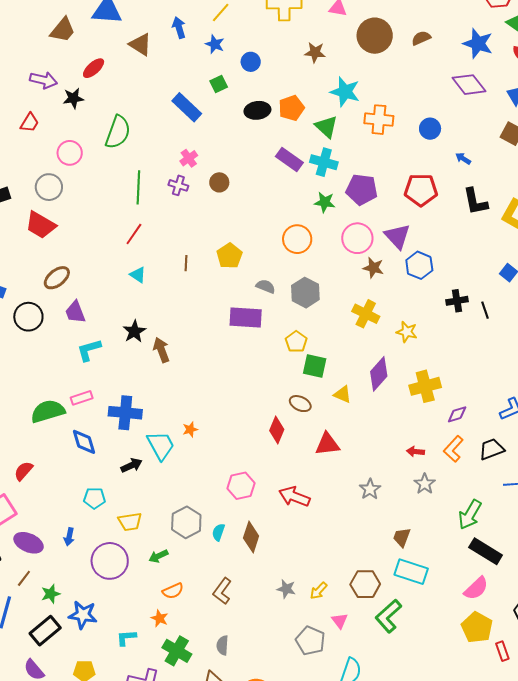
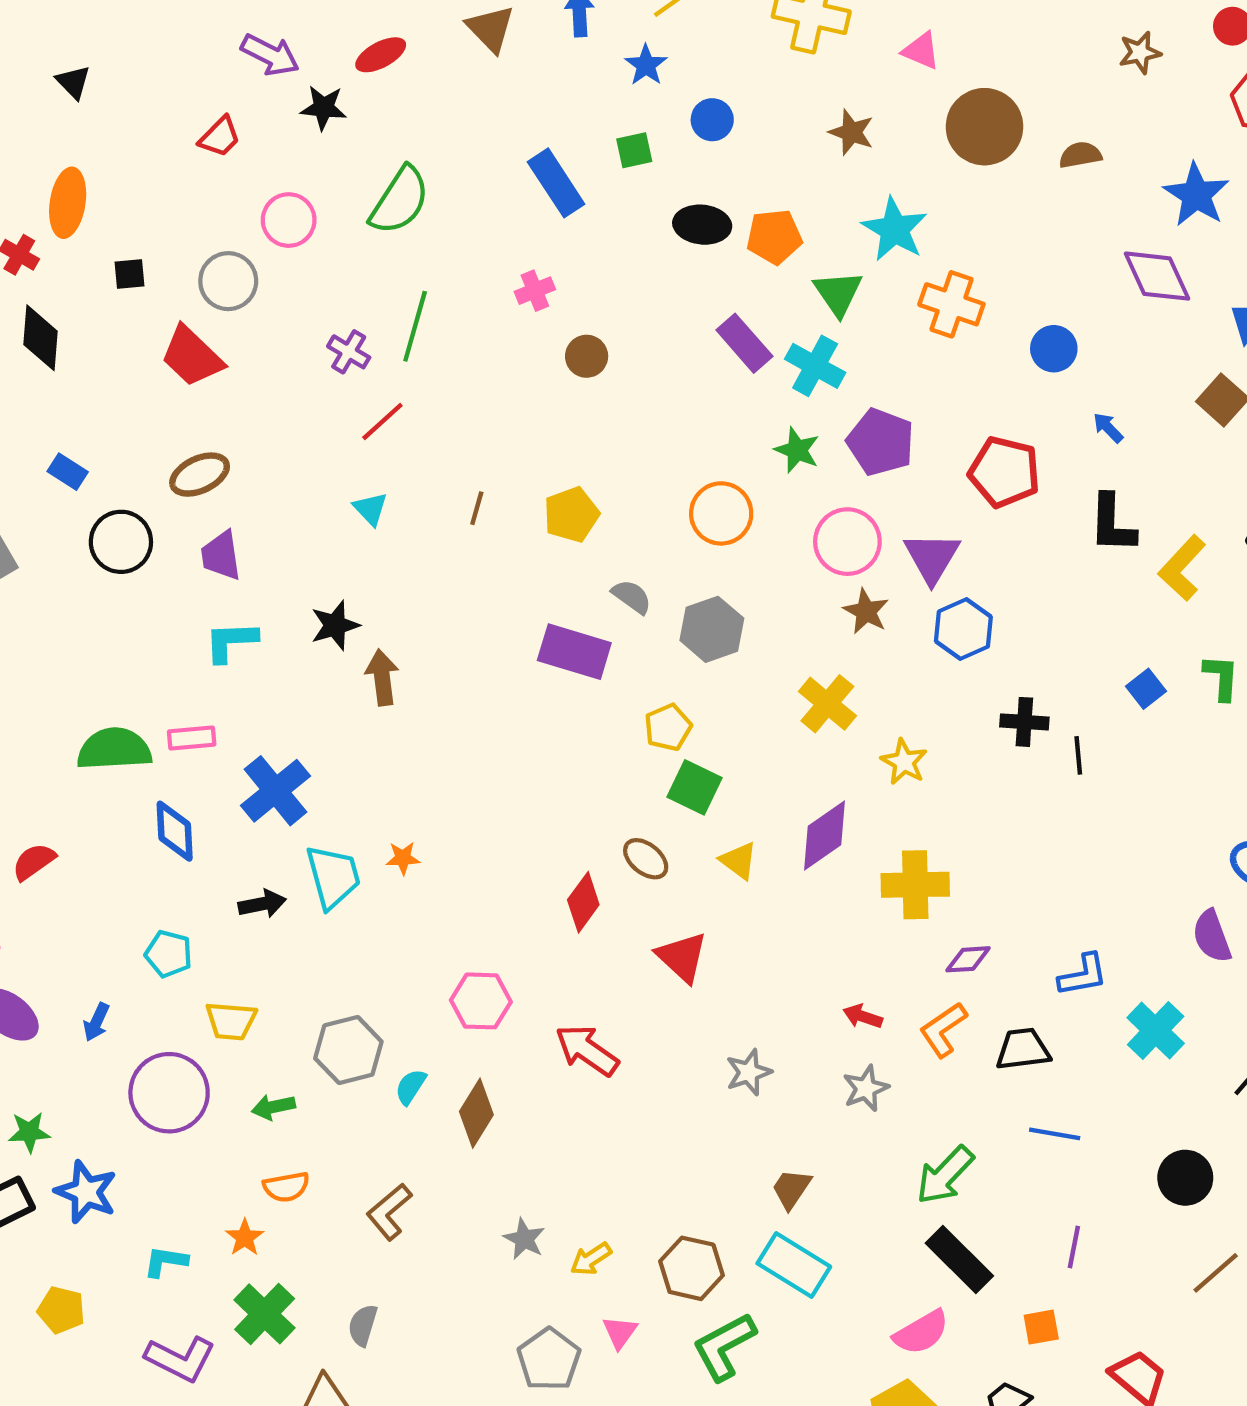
purple cross: (178, 185) -> (349, 352), moved
blue cross: (125, 413) -> (276, 791), turned 32
red triangle: (327, 444) -> (682, 957), turned 36

